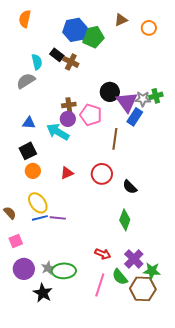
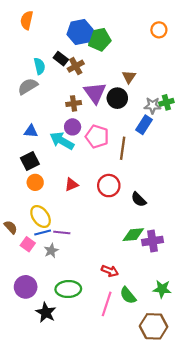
brown triangle: (121, 20) -> (129, 77), moved, turned -32
brown cross: (71, 62) -> (76, 66), turned 35
purple triangle: (127, 102) -> (95, 93), moved
brown cross: (69, 105) -> (74, 103), moved
pink pentagon: (91, 115) -> (97, 137), moved
green diamond: (125, 220) -> (133, 235), turned 65
pink square: (16, 241) -> (28, 244), moved, turned -32
purple cross: (134, 259) -> (153, 241), moved, turned 36
gray star: (48, 268) -> (51, 251), moved
brown hexagon: (143, 289) -> (154, 326), moved

